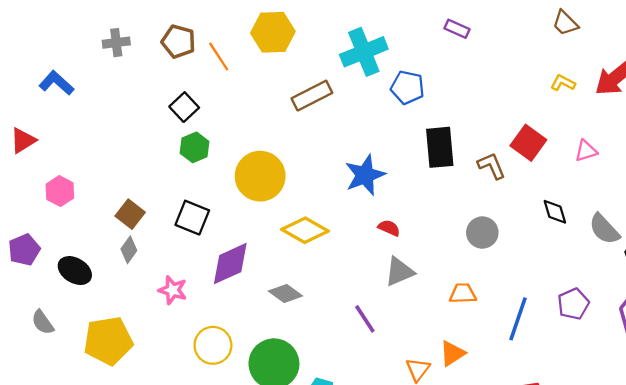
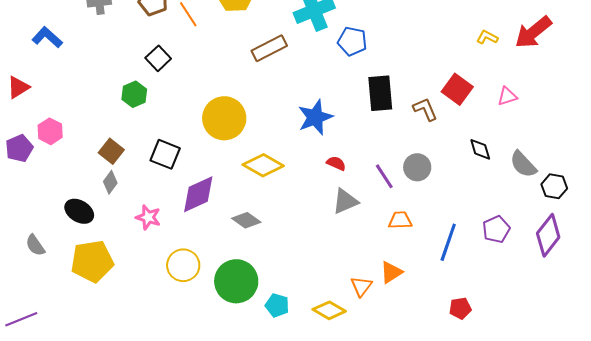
green hexagon: (195, 147) -> (134, 94), moved
purple pentagon: (24, 250) -> (19, 148), moved
black ellipse: (75, 271) -> (79, 211), moved
purple line: (365, 319) -> (384, 176), moved

